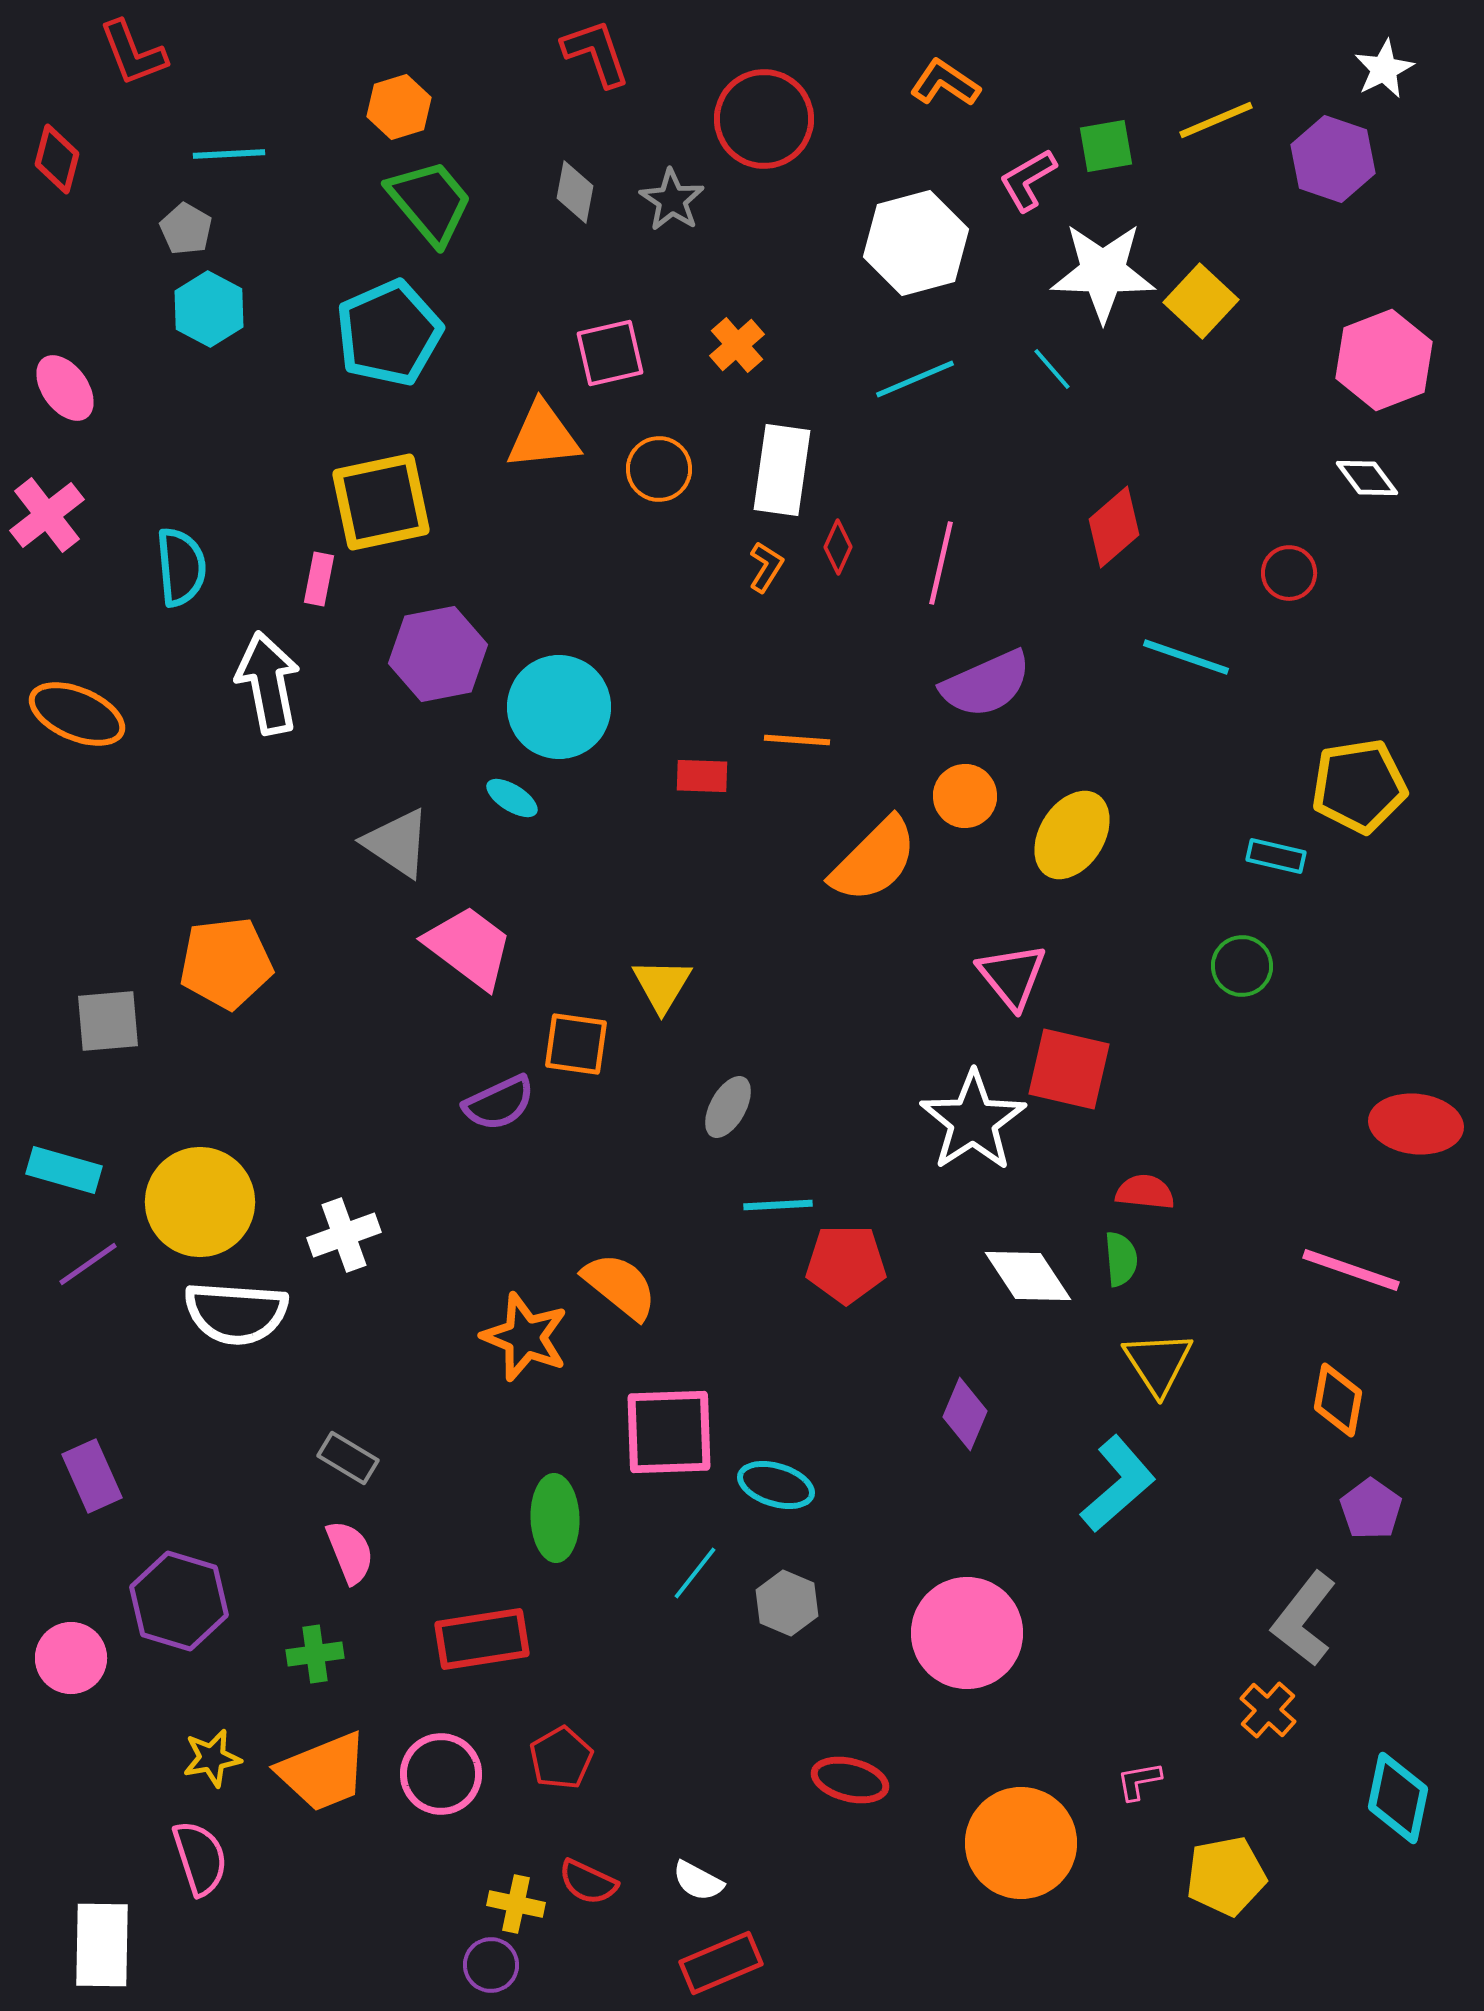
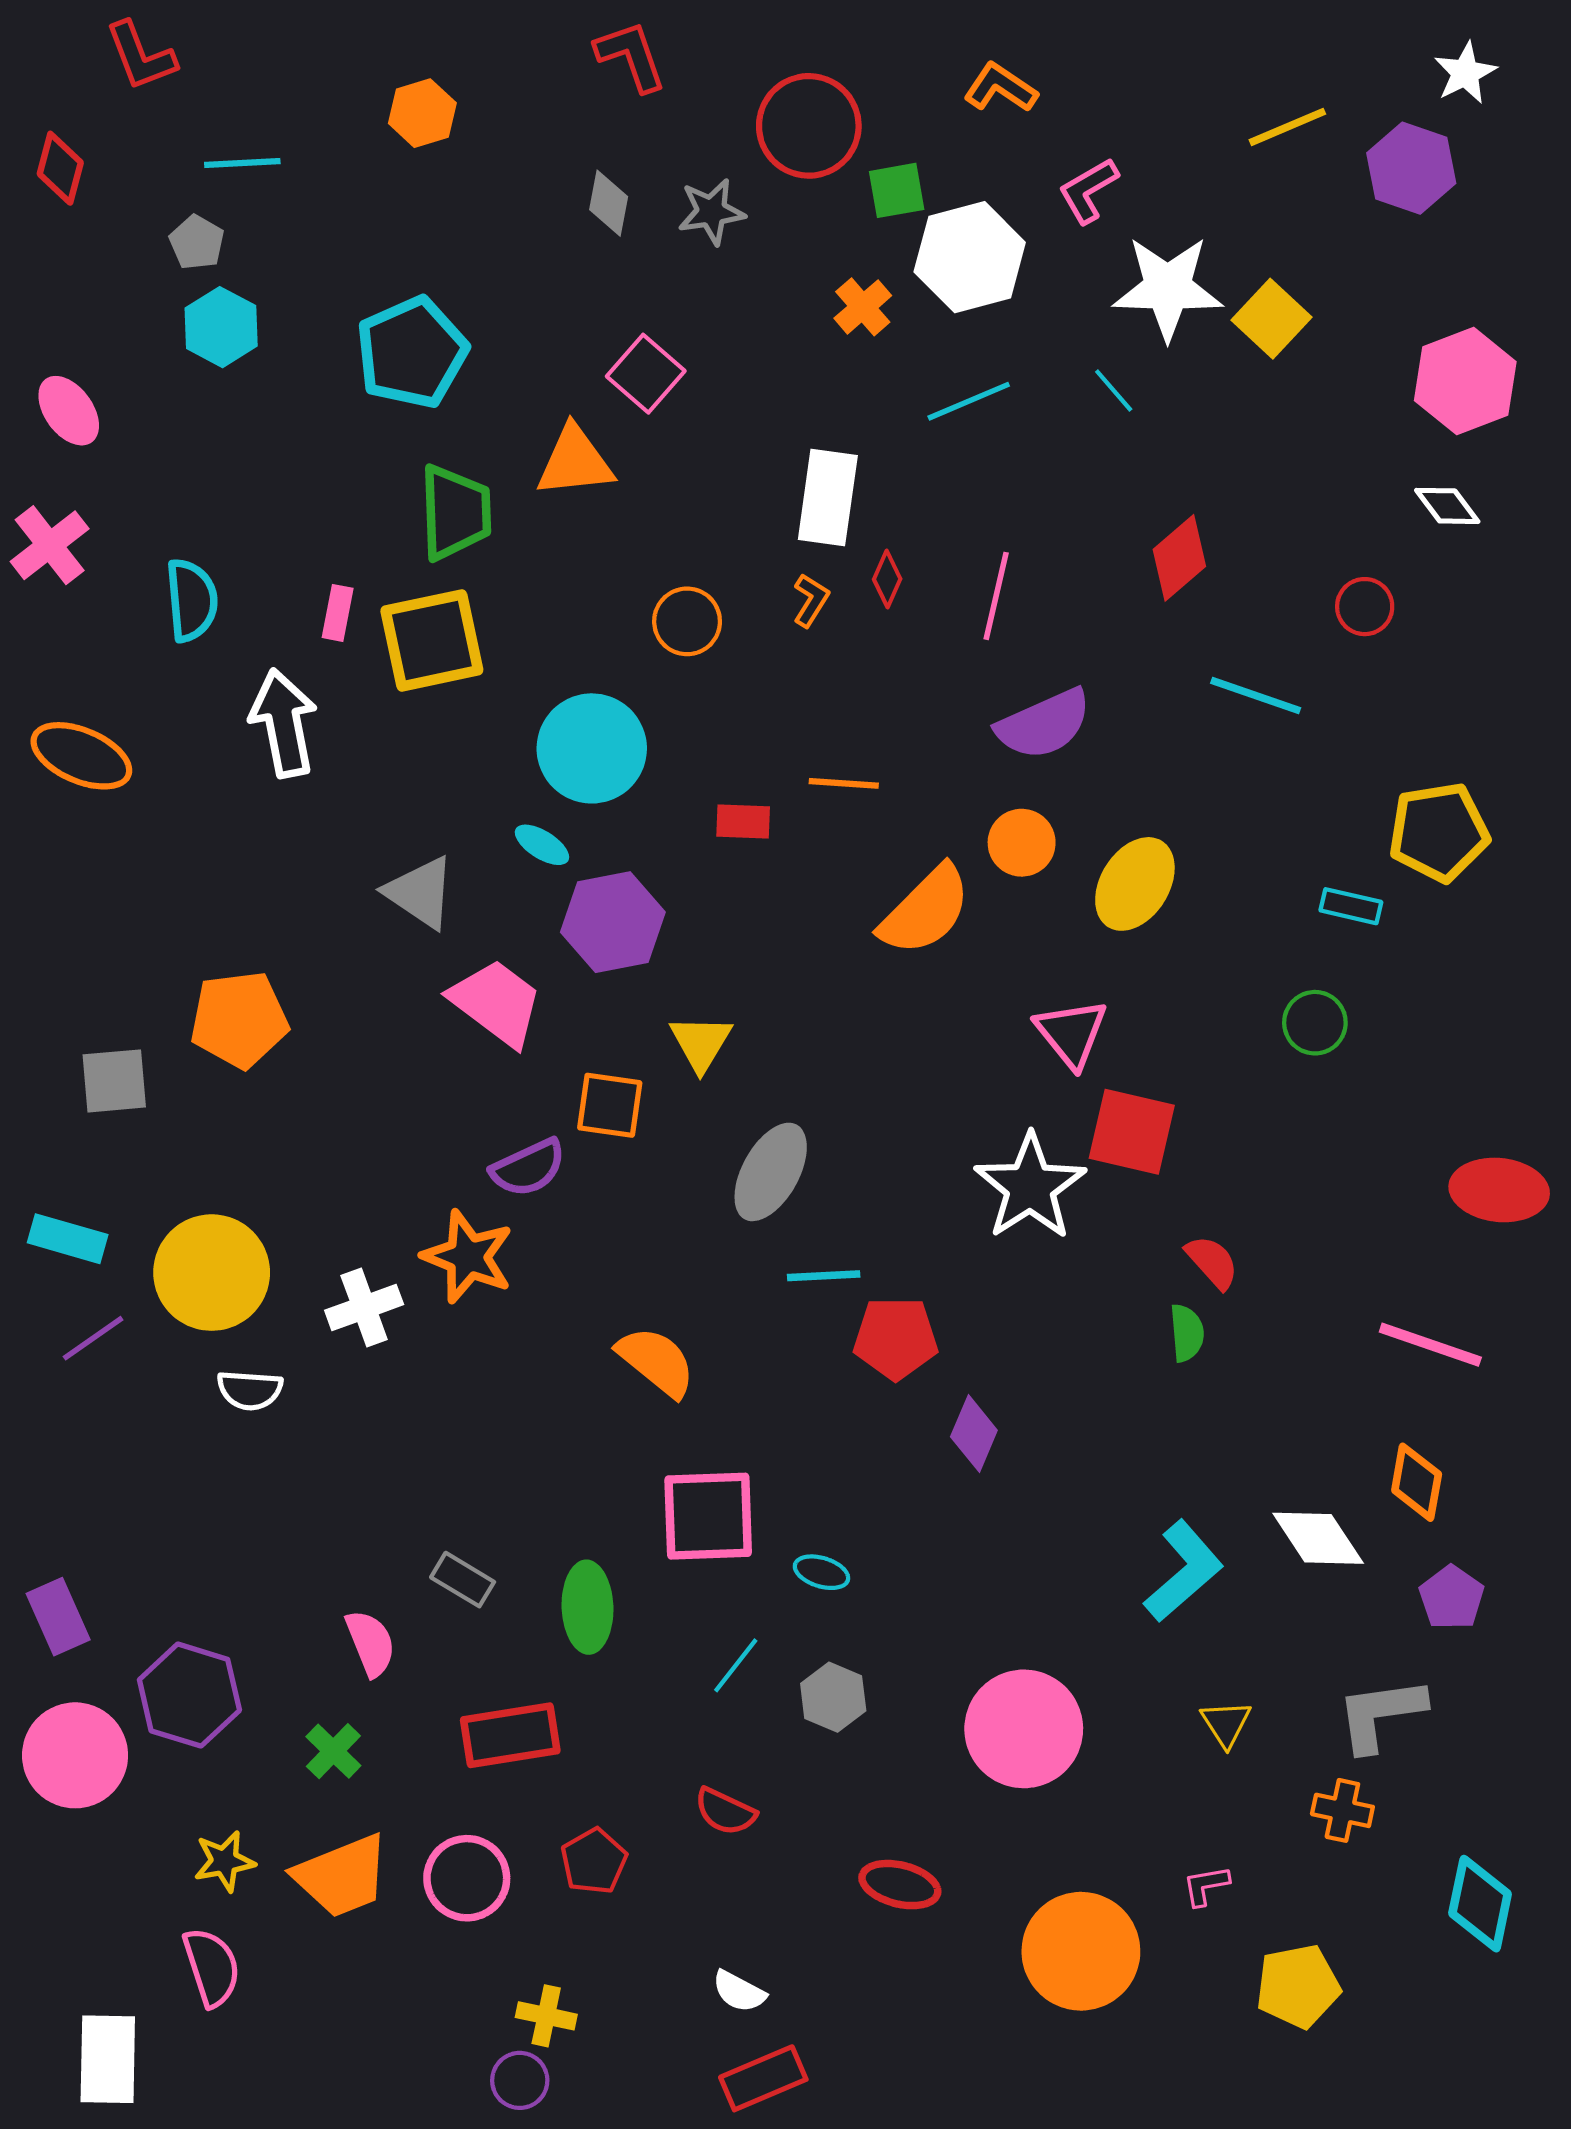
green square: (1106, 146) -> (897, 190), moved
gray star: (672, 200) -> (711, 212), turned 30
green trapezoid: (430, 202) -> (455, 512), moved, turned 38
orange cross: (737, 345) -> (863, 307), moved
pink square: (610, 353) -> (646, 374), turned -36
orange circle: (659, 469) -> (687, 621), moved
yellow square: (381, 502) -> (432, 640), moved
purple hexagon: (438, 654) -> (613, 922), moved
gray ellipse: (728, 1107) -> (771, 1172), size x1.5
red semicircle: (1145, 1192) -> (1212, 1262), turned 42
white diamond: (1028, 1276) -> (1318, 1538), moved
white semicircle: (236, 1313) -> (250, 1390), size x0.6
orange star: (525, 1337) -> (468, 1257), moved
yellow triangle: (1158, 1363) -> (1226, 1724), moved, size x0.7
purple diamond: (965, 1414) -> (974, 1433), moved
gray rectangle: (348, 1458) -> (463, 1580), moved
purple rectangle: (92, 1476) -> (58, 1617), moved
cyan ellipse: (776, 1485) -> (821, 1572), size x0.7
gray L-shape: (1304, 1619) -> (1381, 1714), turned 44
green cross: (315, 1654) -> (333, 1751), turned -38
pink circle: (71, 1658) -> (75, 1755), size x1.4
orange cross: (1268, 1710) -> (1342, 1810), turned -30
red semicircle: (588, 1882) -> (725, 1811), moved

